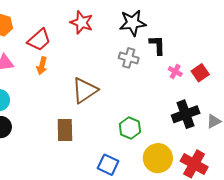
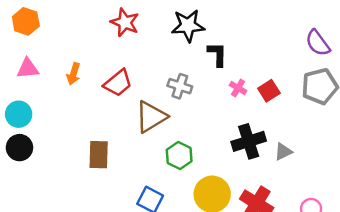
red trapezoid: (39, 40) -> (118, 83), moved
gray cross: (129, 58) -> (180, 86), moved
brown triangle: (85, 90) -> (151, 117), moved

